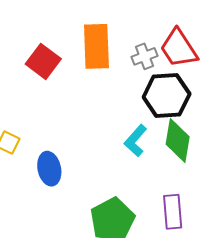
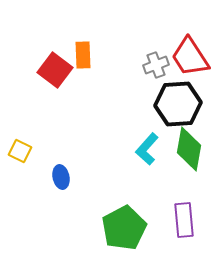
orange rectangle: (96, 46) -> (83, 55), moved, size x0.6
blue ellipse: (49, 169) -> (61, 177), size x0.7

